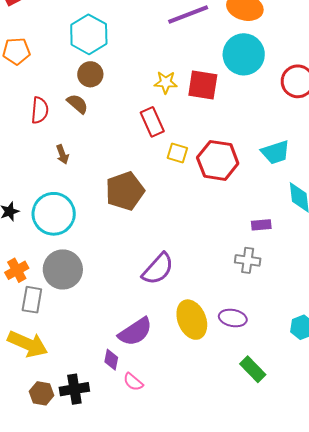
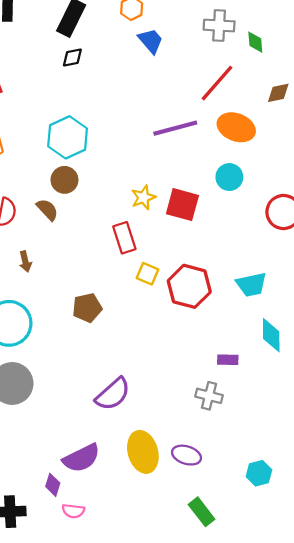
cyan circle: (244, 54) -> (229, 177), size x0.6
yellow star: (166, 82) -> (143, 197), turned -30
brown pentagon: (125, 191) -> (87, 308), size x0.7
pink semicircle: (133, 382) -> (73, 511), turned -40

